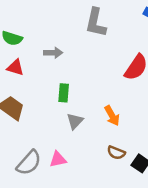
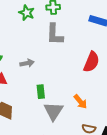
gray triangle: (75, 121) -> (53, 111), size x1.5

